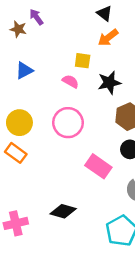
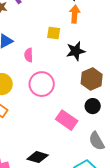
orange arrow: (108, 38) -> (75, 14), turned 132
pink semicircle: (70, 81) -> (29, 55), moved, turned -120

